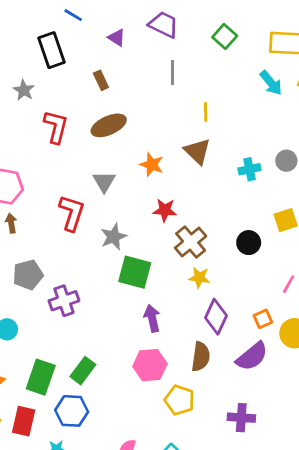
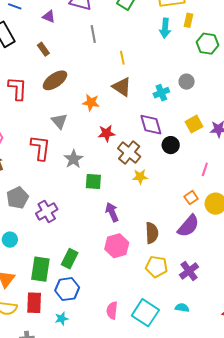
cyan arrow: (271, 83) -> (165, 28), turned 54
green square: (135, 272) -> (93, 182), size x0.7
purple diamond: (216, 317) -> (151, 125), moved, turned -30
yellow pentagon: (179, 400) -> (157, 267), moved
purple cross: (241, 418) -> (189, 271), turned -30

